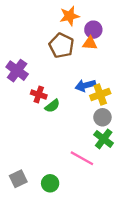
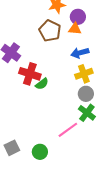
blue arrow: (85, 85) -> (80, 53), moved
red cross: (39, 95) -> (30, 74), size x1.5
pink line: (82, 158) -> (68, 130), turned -65

